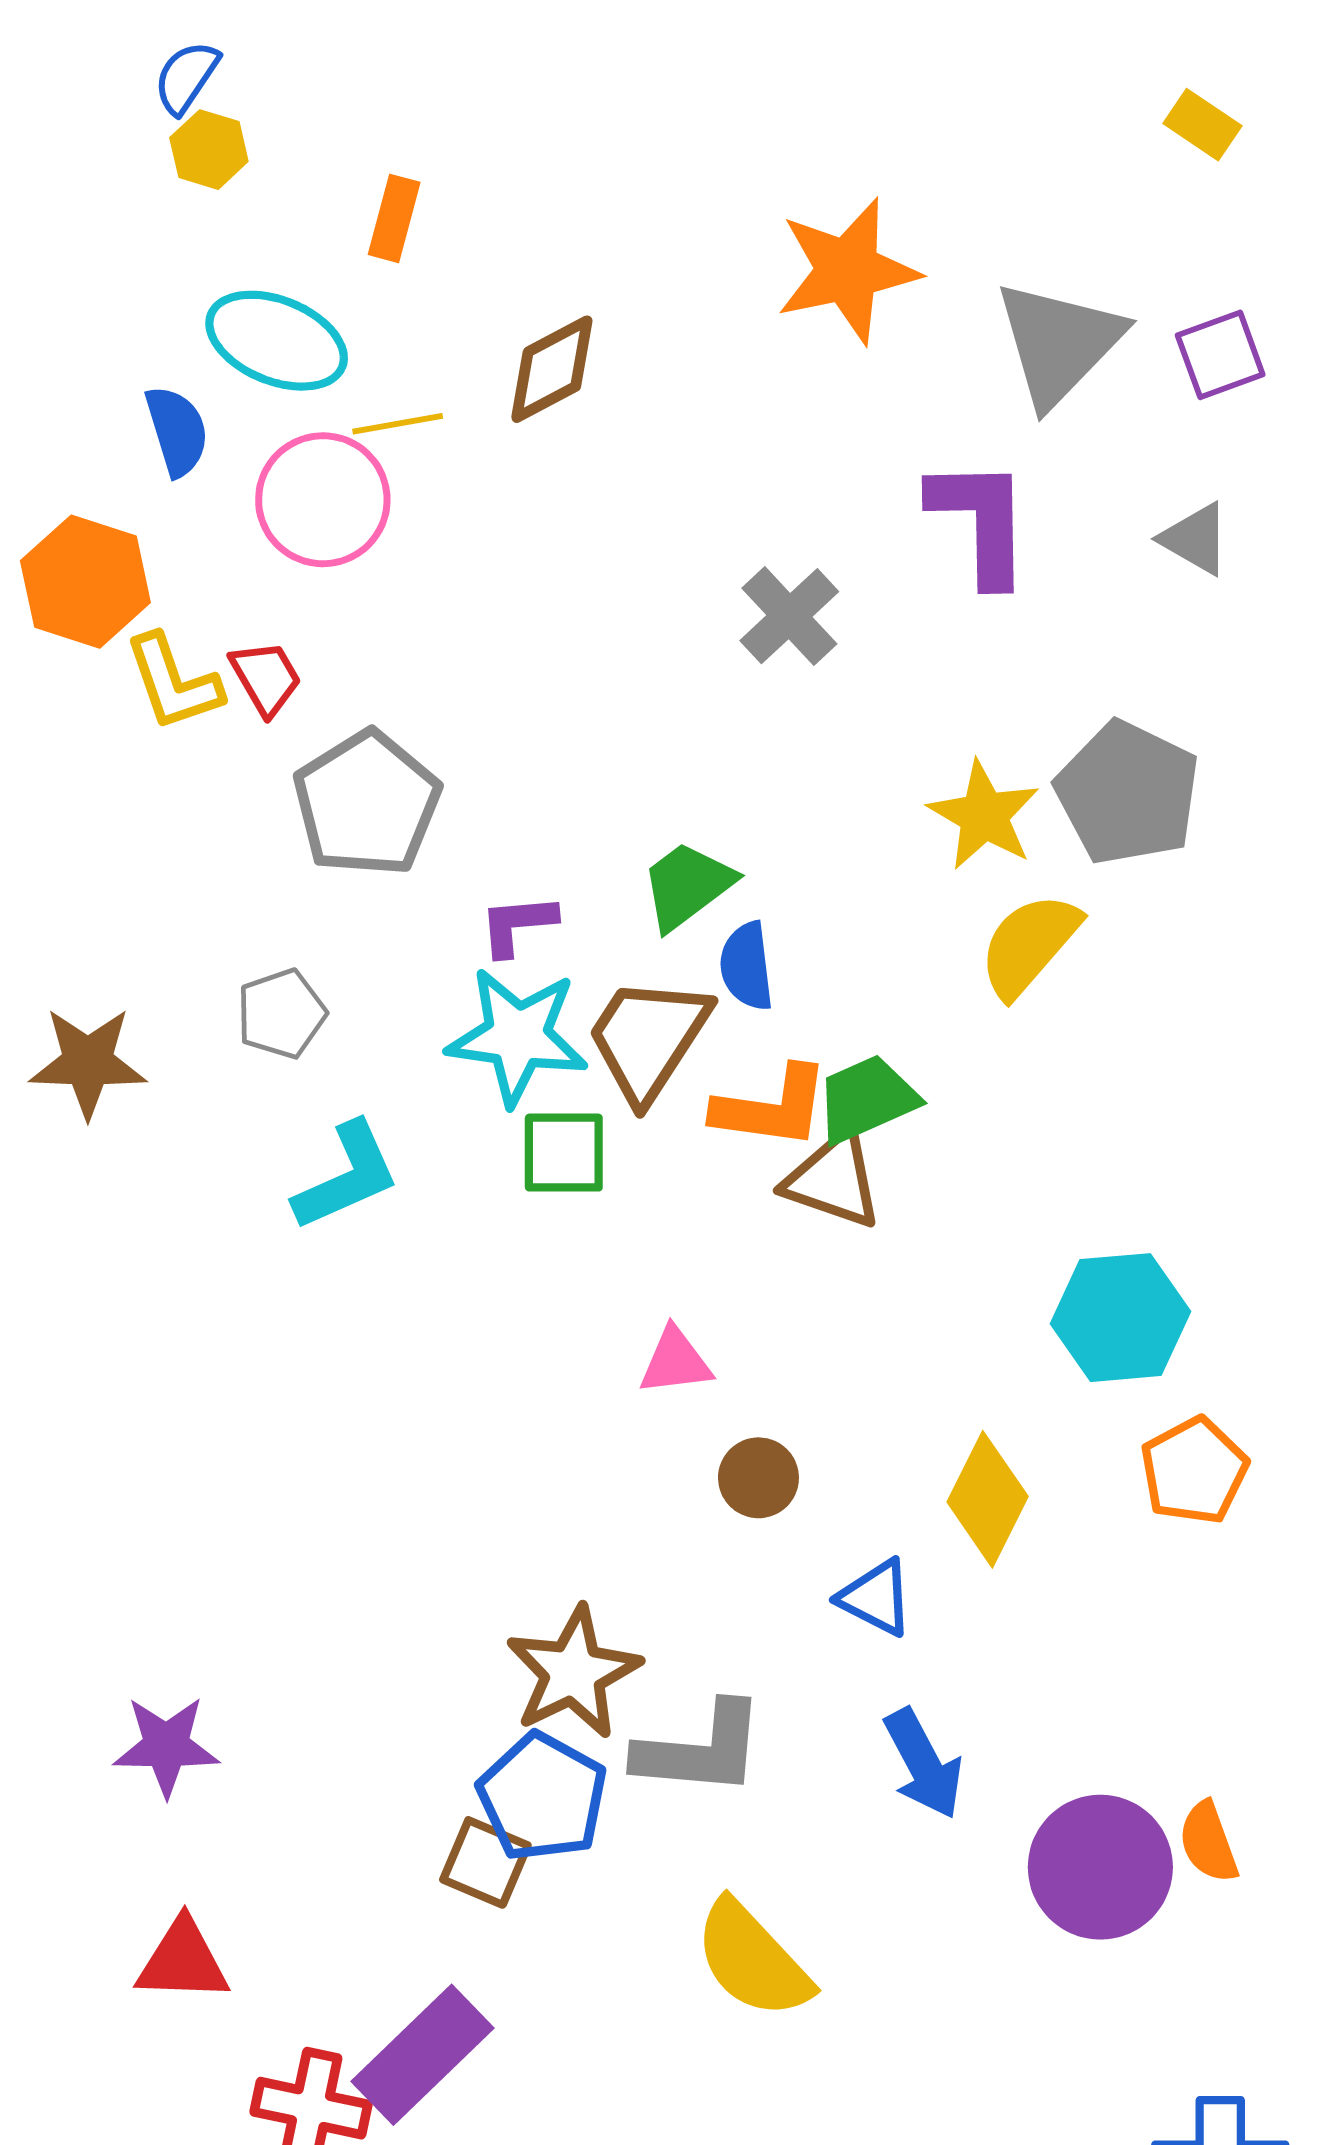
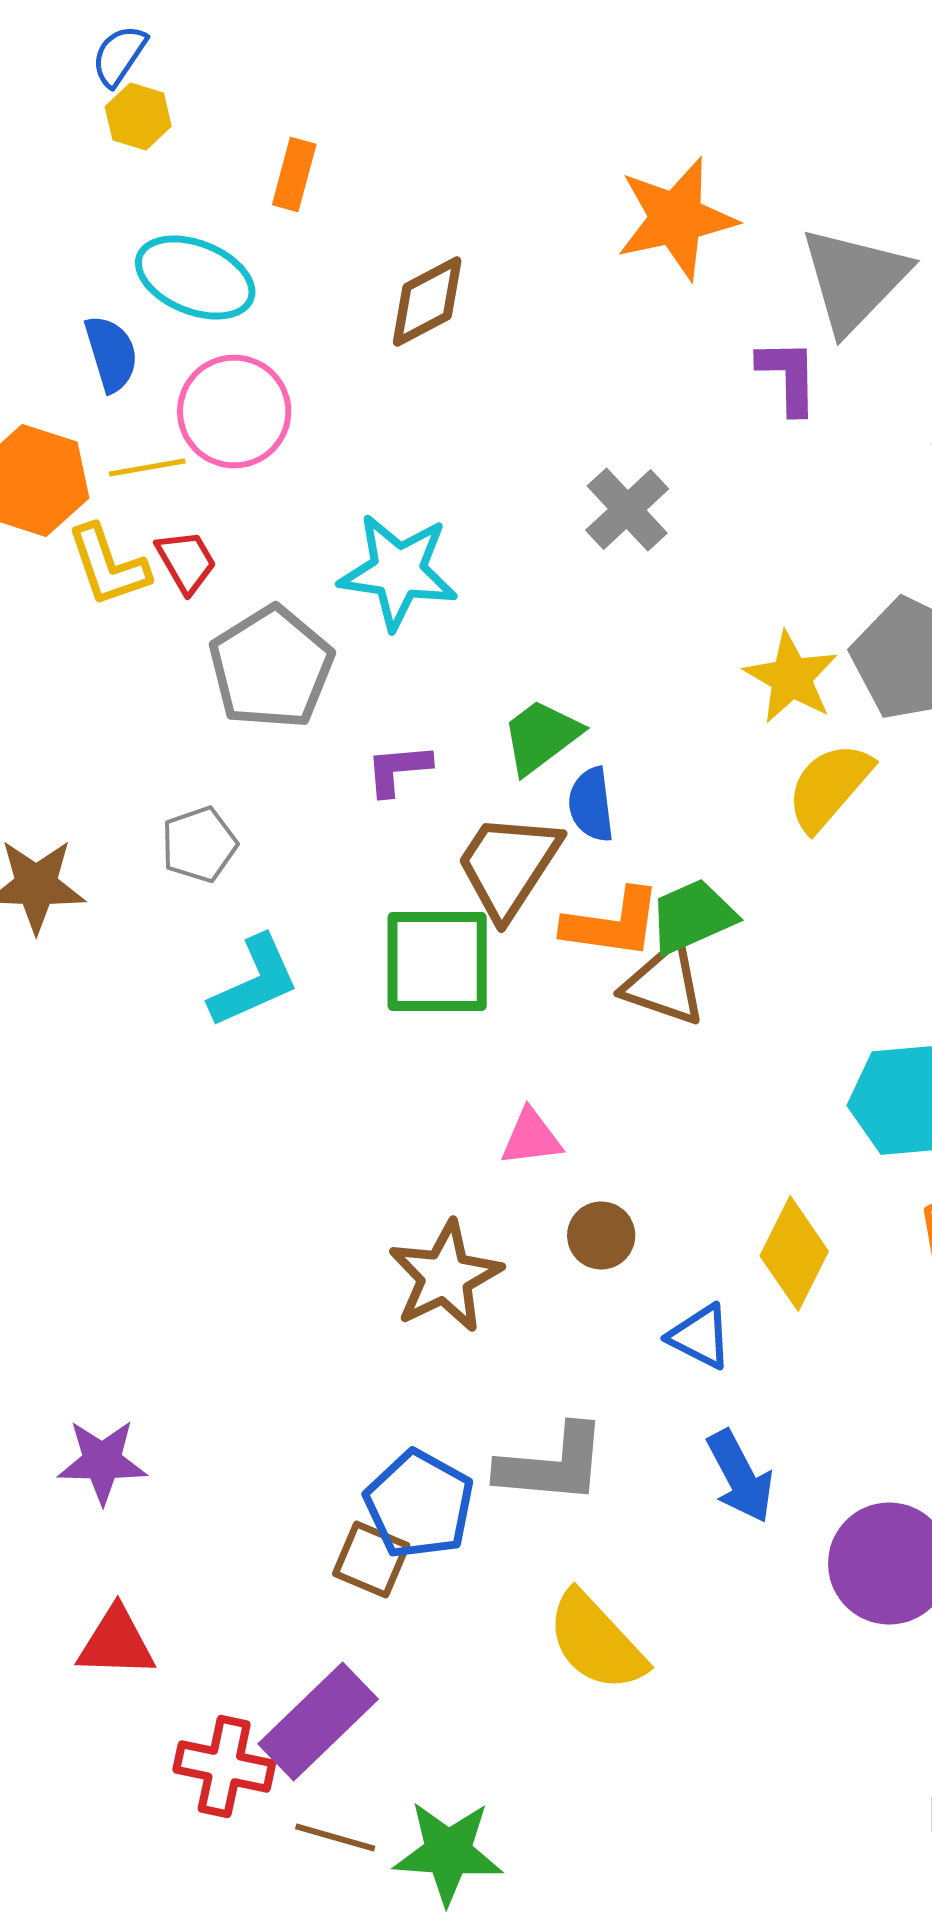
yellow line: (398, 424) -> (147, 468), moved
purple L-shape: (980, 521) -> (788, 376), moved, size x0.7
cyan star: (518, 1036) -> (398, 572), moved
green square: (564, 1153) -> (437, 962), size x1.5
brown star: (573, 1672) -> (445, 1276), moved

